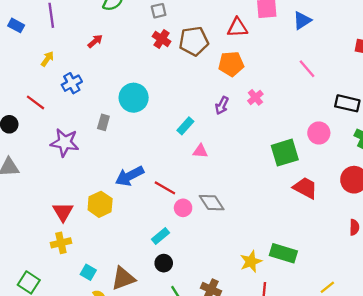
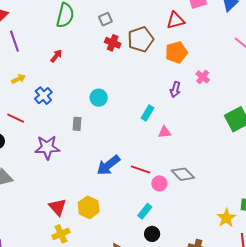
yellow arrow: (47, 59) -> (18, 79), turned 40
cyan circle: (134, 98) -> (99, 98), size x0.7
yellow hexagon: (100, 204) -> (89, 207), moved

